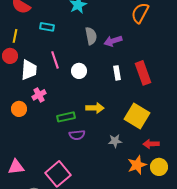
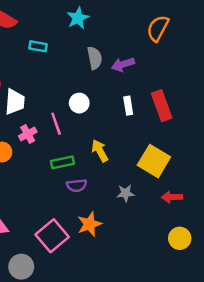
pink line: (55, 60) -> (56, 124), moved
yellow arrow: (95, 108) -> (100, 151), turned -120
orange star: (137, 165) -> (90, 224), moved
yellow circle: (159, 167) -> (180, 238), moved

